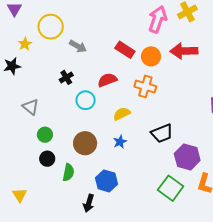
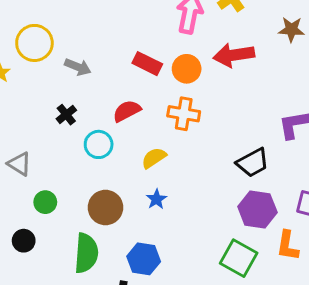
black trapezoid: (162, 133) -> (253, 163), moved
black circle: (47, 159) -> (24, 241), moved
green semicircle: (68, 172) -> (86, 253), size x1.5

